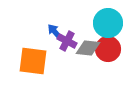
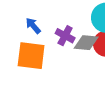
blue arrow: (55, 32) -> (33, 26), moved

